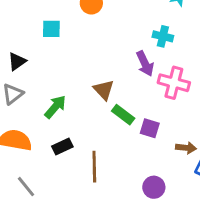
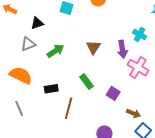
brown triangle: (104, 90) -> (93, 47), moved
green arrow: (55, 107) -> (55, 51), moved
green rectangle: (123, 115) -> (86, 82), moved

